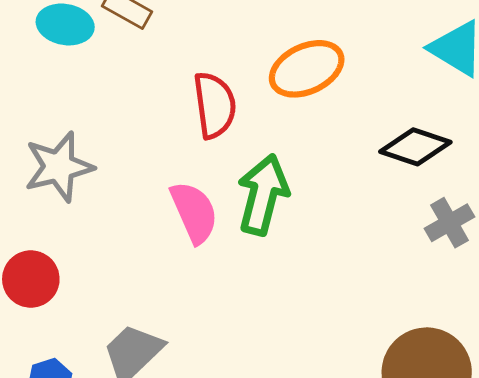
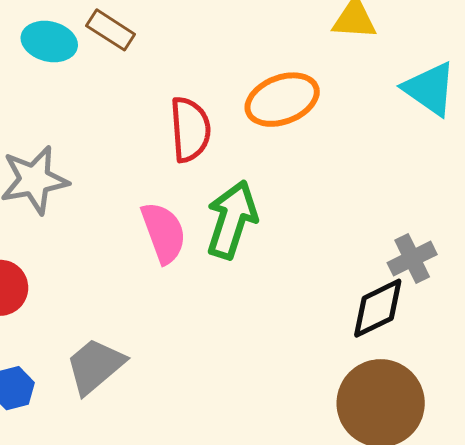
black diamond: (415, 147) -> (378, 308), moved, turned -48

